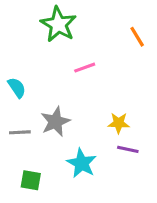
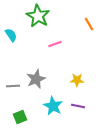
cyan semicircle: (17, 88) -> (11, 35), moved
purple line: (128, 149) -> (78, 106), moved
green square: (31, 180) -> (20, 117), turned -32

